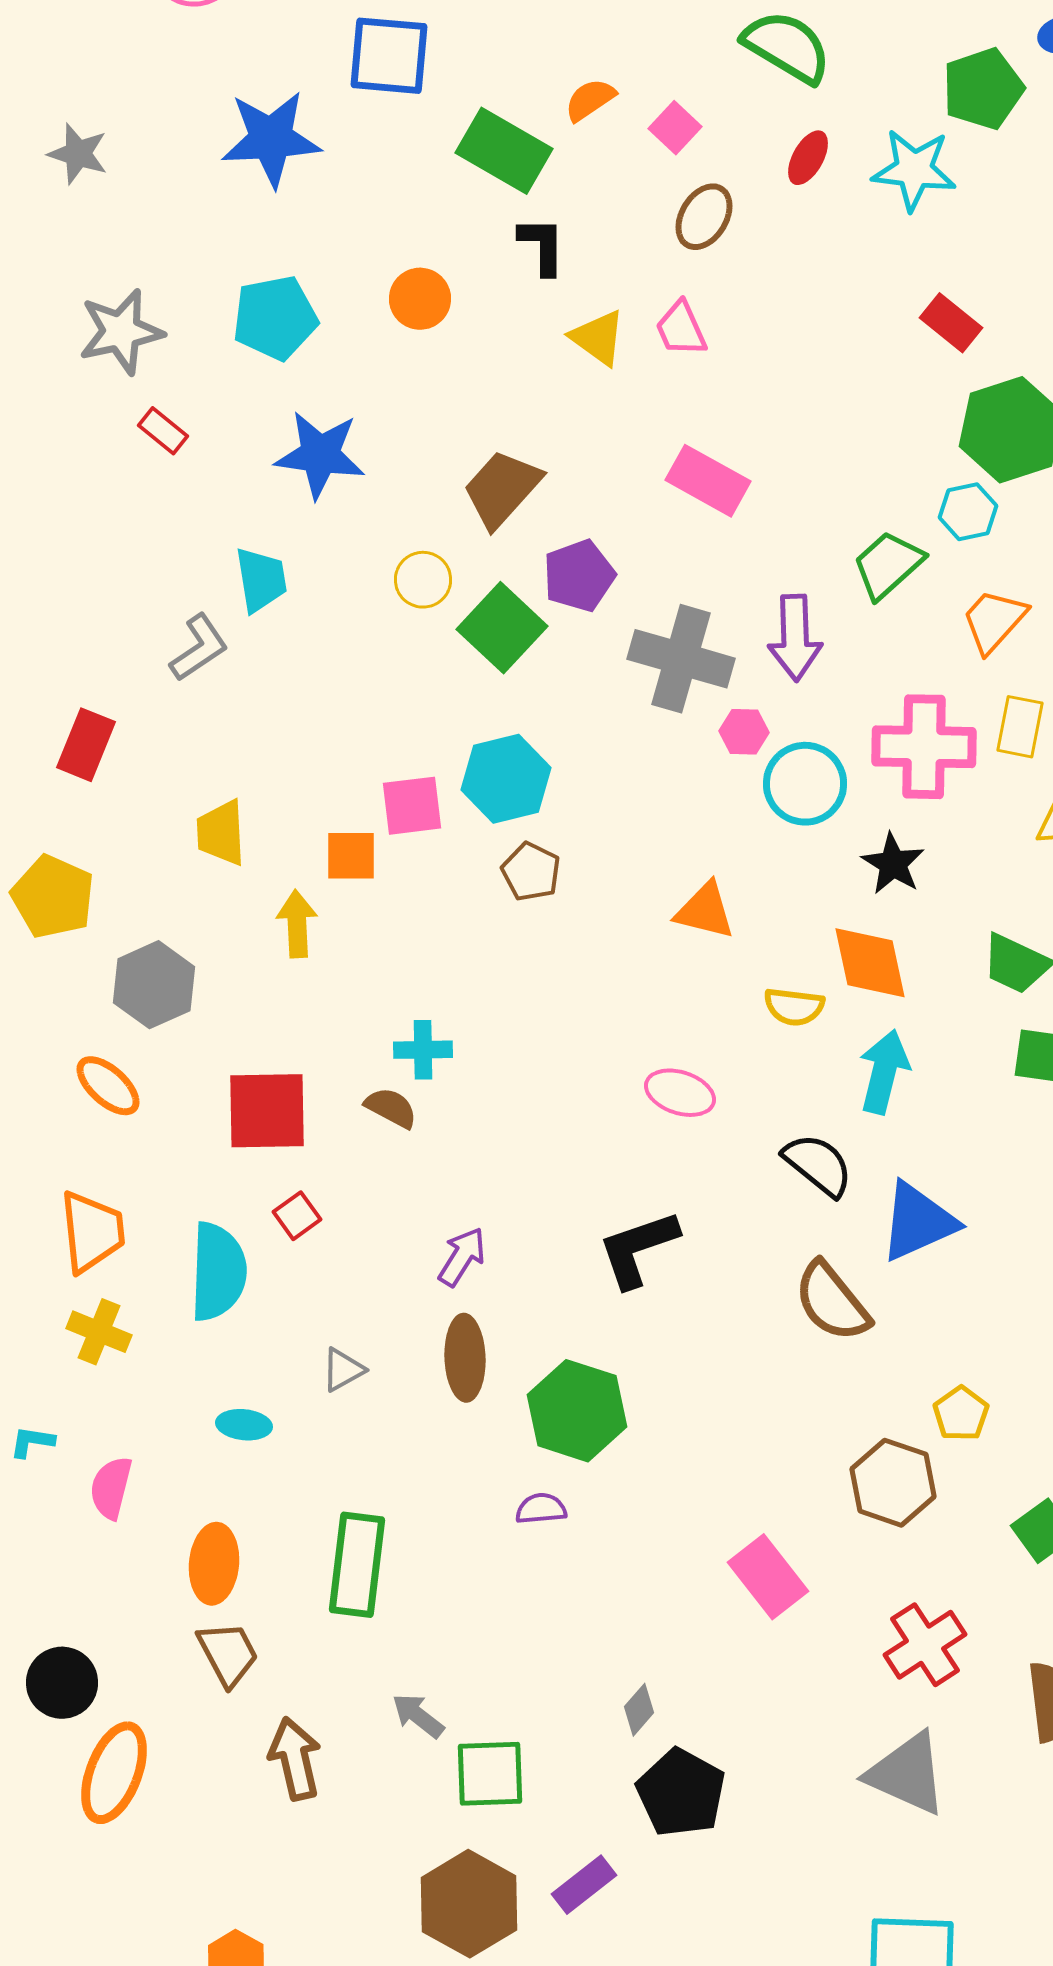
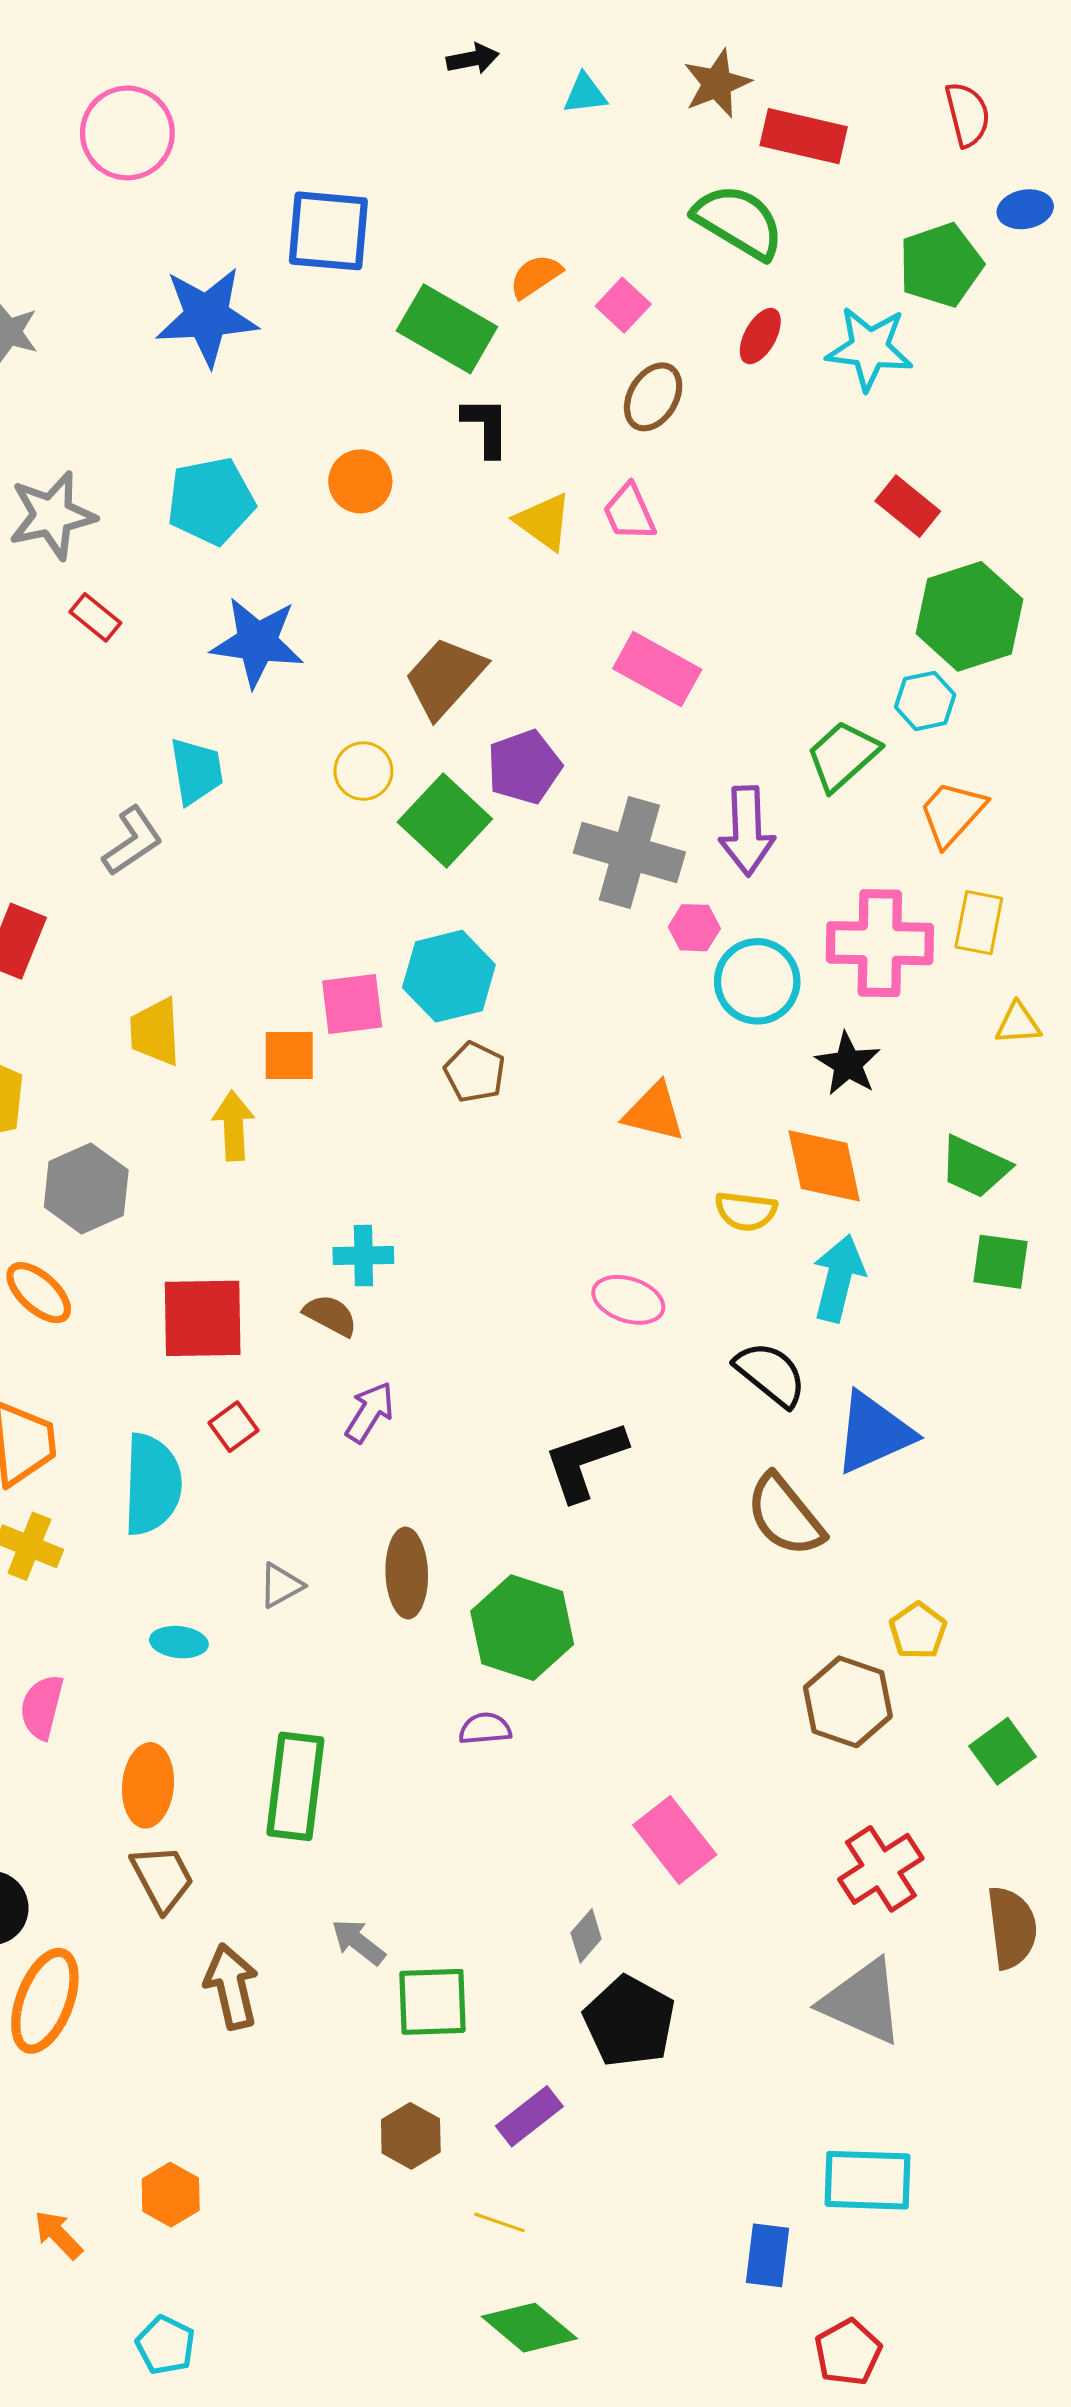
purple arrow: (462, 1257) -> (370, 1412), moved
pink rectangle: (768, 1577) -> (675, 1840), moved
brown hexagon: (469, 1904) -> (411, 2136), size x0.6

